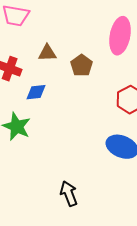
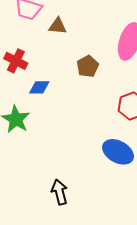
brown triangle: (47, 53) -> (58, 26), moved

